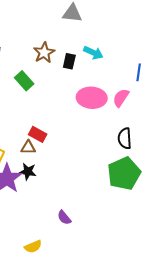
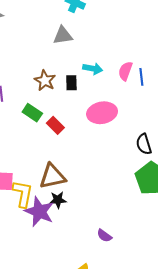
pink semicircle: (121, 98) -> (125, 71), moved
red rectangle: (38, 134) -> (55, 125), moved, turned 30
brown triangle: (28, 147) -> (52, 176), size x1.8

